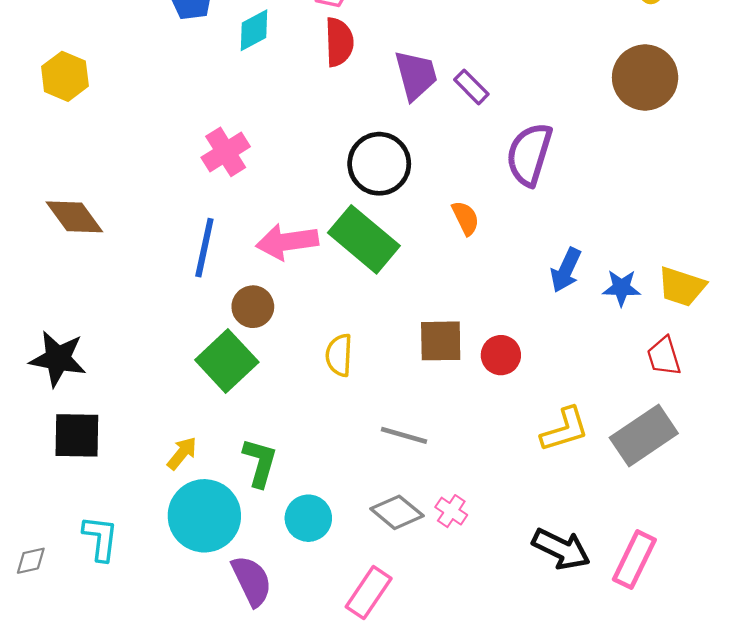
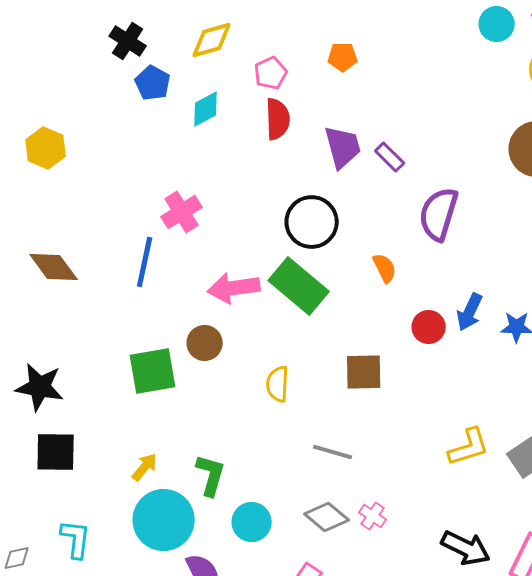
blue line: (204, 248) -> (145, 262), moved
red circle: (501, 355) -> (429, 327), moved
green square: (227, 361) -> (153, 371), moved, turned 33

